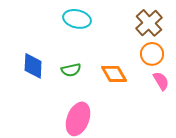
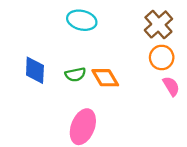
orange diamond: (114, 74) -> (105, 78), moved

